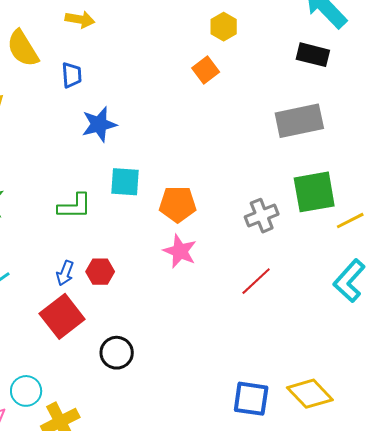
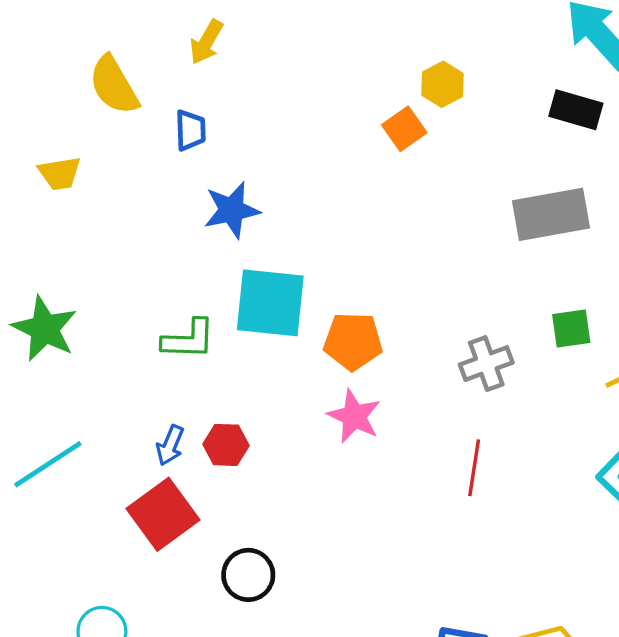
yellow arrow: (80, 19) -> (206, 42), turned 108
yellow hexagon: (224, 27) -> (443, 84), moved
cyan square: (125, 182) -> (270, 303), size x1.5
green square: (314, 192) -> (571, 329), size x0.6
red line: (256, 281) -> (474, 468), turned -40

